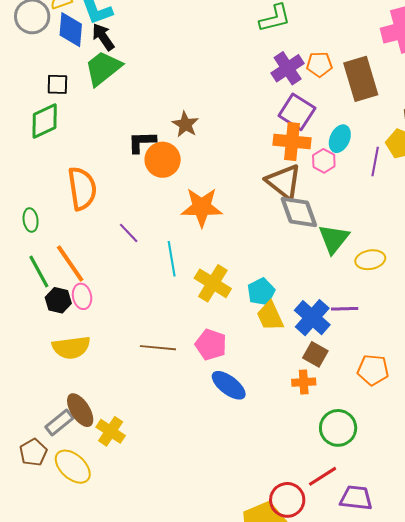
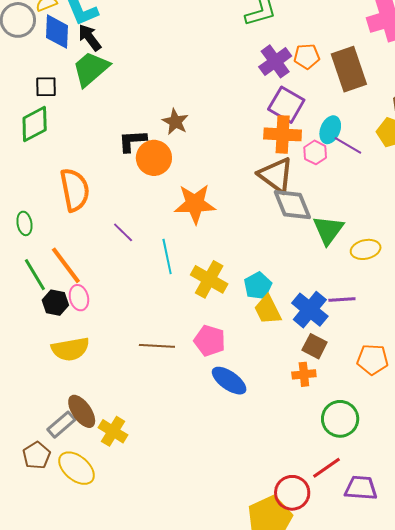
purple line: (375, 161) -> (348, 145), moved, turned -68

